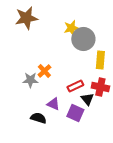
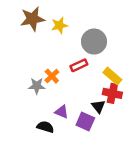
yellow star: (71, 28) -> (59, 25), moved
yellow rectangle: (100, 60) -> (112, 76), moved, turned -54
red rectangle: (75, 86) -> (79, 65), moved

